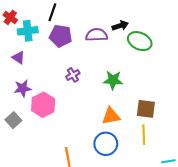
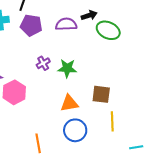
green star: (113, 80) -> (67, 68), moved
brown square: (146, 109) -> (101, 94), moved
orange triangle: (111, 116) -> (69, 103), moved

